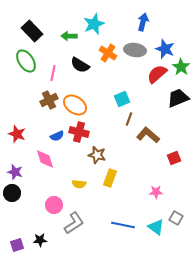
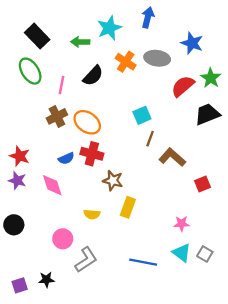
blue arrow: (143, 22) -> (148, 17), moved
blue star: (165, 49) -> (192, 43), moved
black semicircle: (80, 65) -> (93, 76), turned -78
purple star: (15, 172) -> (17, 181), moved
cyan triangle: (156, 227) -> (182, 253), moved

